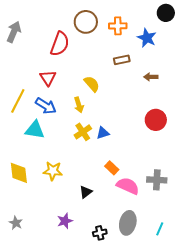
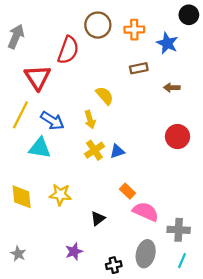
red triangle: (48, 78) -> (38, 77), moved, size x1.4
gray cross: (157, 180) -> (179, 230), moved

